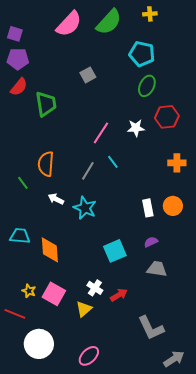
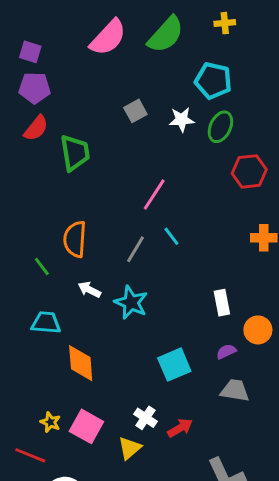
white star: (136, 128) -> (182, 120), moved
orange circle: (173, 206) -> (258, 330), moved
cyan trapezoid: (20, 236) -> (46, 323), moved

